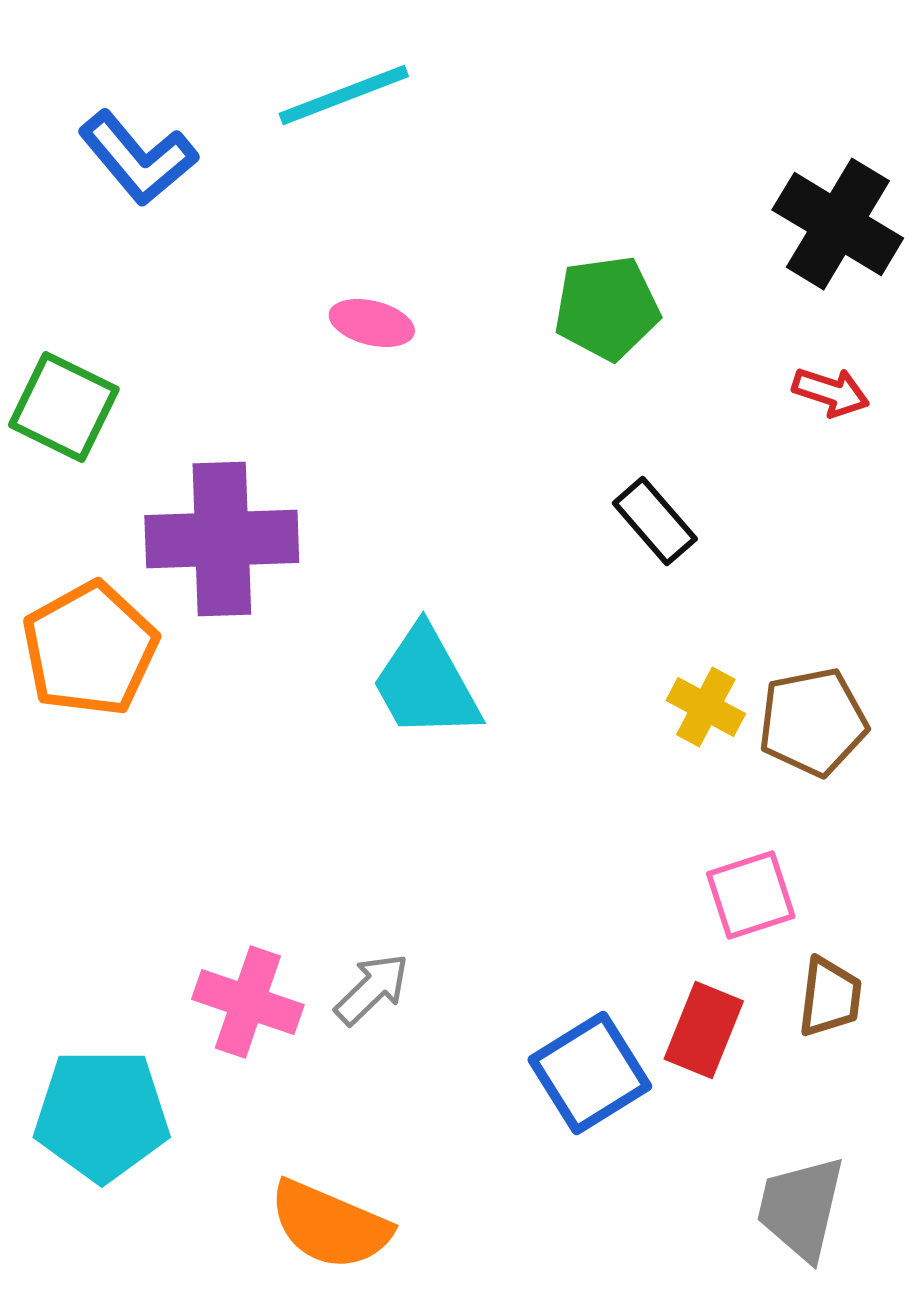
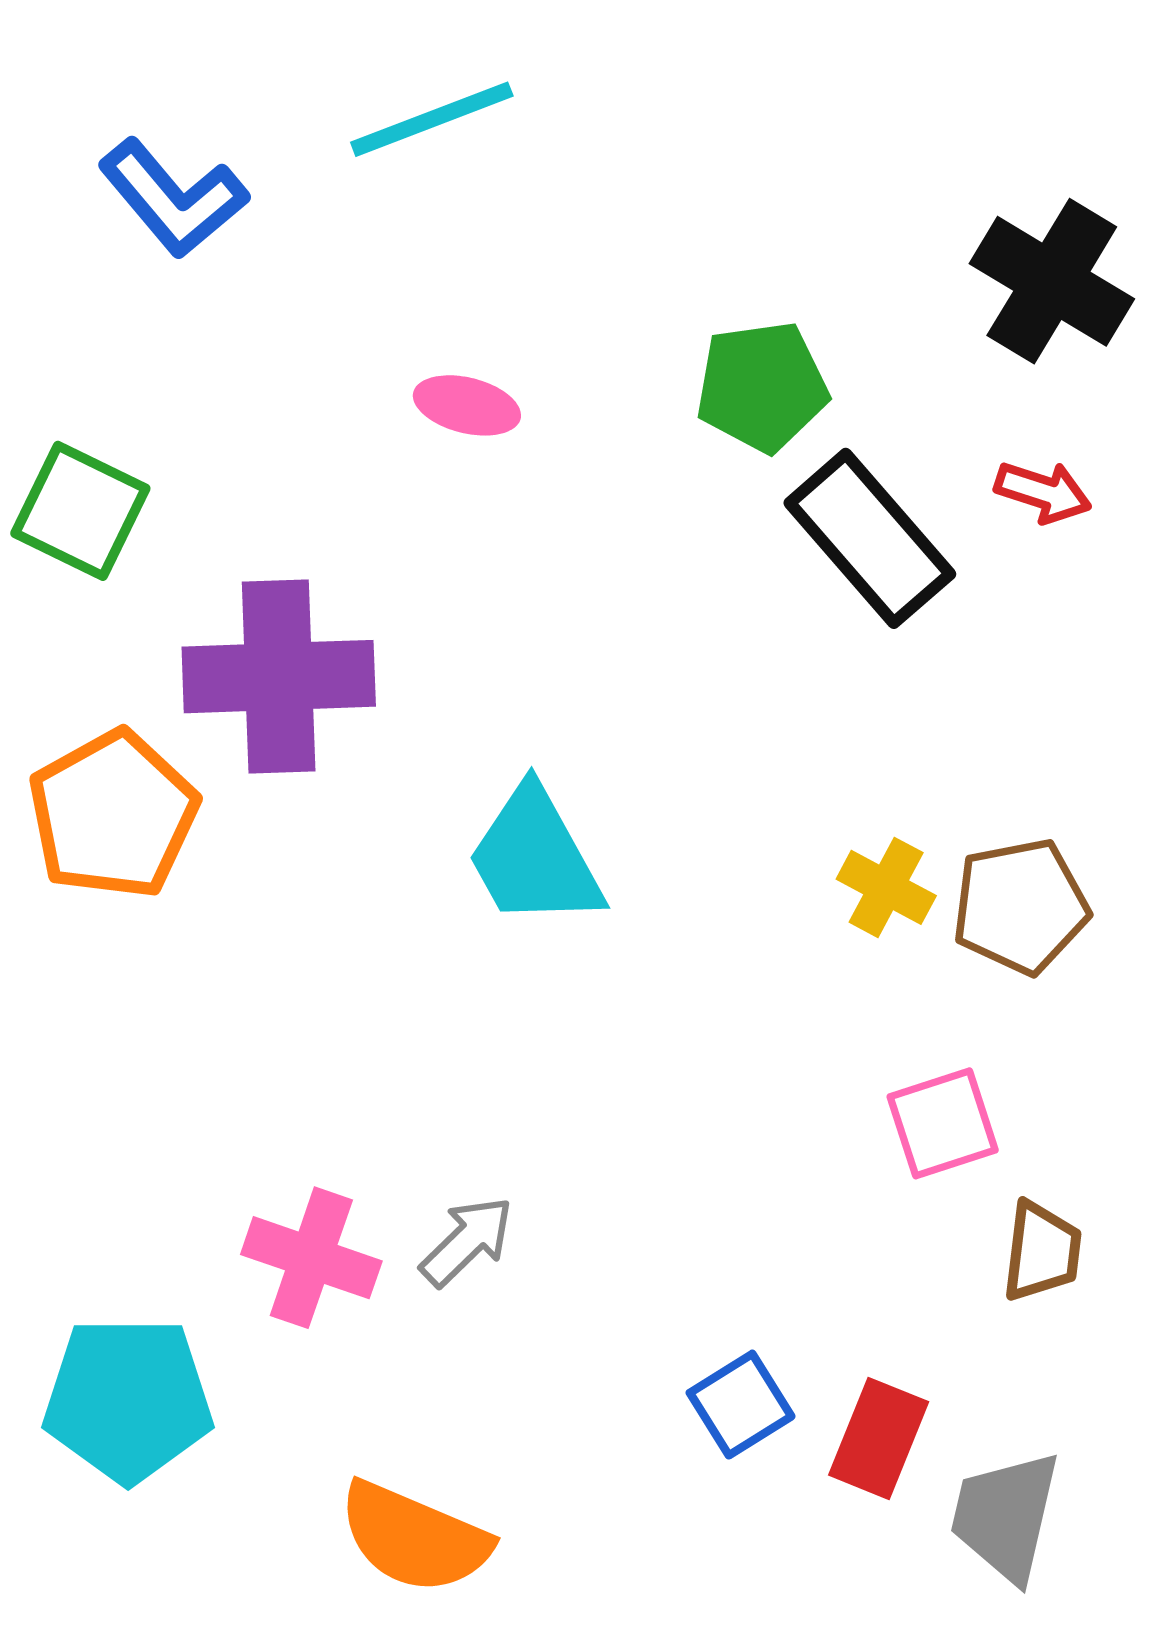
black rectangle: (655, 521) -> (870, 538), moved, size x1.6
red rectangle: (704, 1030) -> (879, 1438), moved
blue square: (590, 1073) -> (741, 1405), moved, size x0.7

